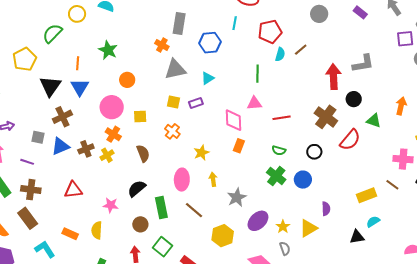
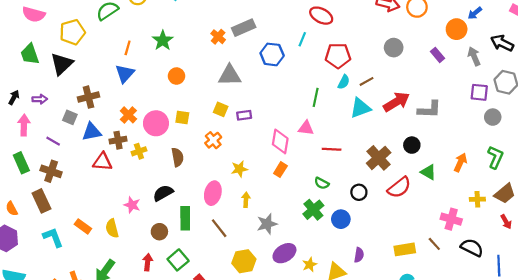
gray rectangle: (179, 24) -> (244, 28), turned 45
orange cross: (162, 45) -> (218, 37), moved
red arrow: (334, 77) -> (396, 102), moved, turned 50
cyan triangle: (208, 78) -> (360, 108), moved, size x1.5
black triangle: (50, 86) -> (62, 64), moved
pink circle: (112, 107) -> (156, 123), moved
brown cross: (62, 117) -> (89, 97), moved
orange cross: (113, 134) -> (128, 115), moved
red triangle: (73, 190) -> (103, 162), moved
yellow semicircle: (97, 230) -> (112, 228), turned -30

